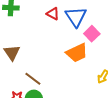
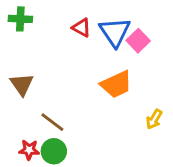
pink square: (92, 34) -> (138, 41), moved

